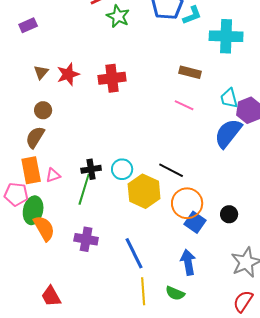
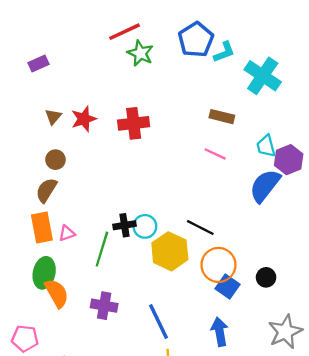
cyan cross: (226, 36) -> (263, 76), turned 32
black cross: (91, 169) -> (125, 225), moved
pink pentagon: (16, 194) -> (25, 338), moved

